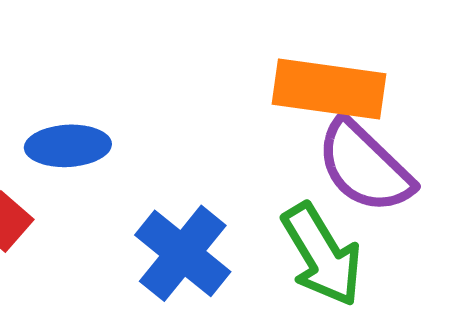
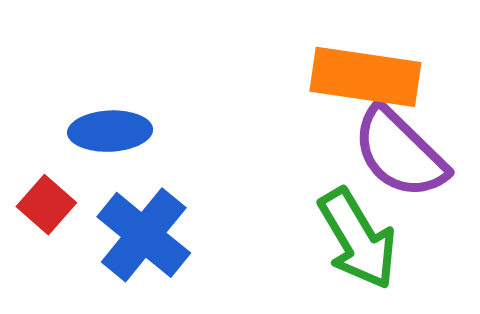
blue cross: (183, 253) -> (144, 235), moved

